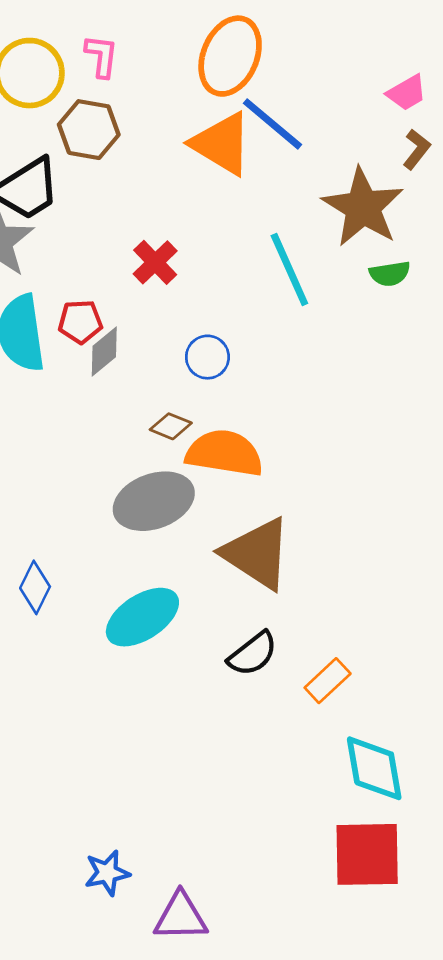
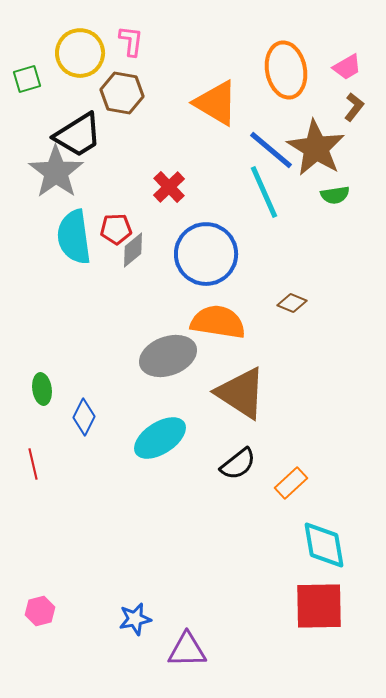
orange ellipse: (230, 56) -> (286, 70), moved, turned -34
blue line: (272, 124) -> (271, 150), moved
blue circle: (207, 357) -> (206, 254), size x2.0
brown diamond: (171, 426) -> (292, 303), moved

